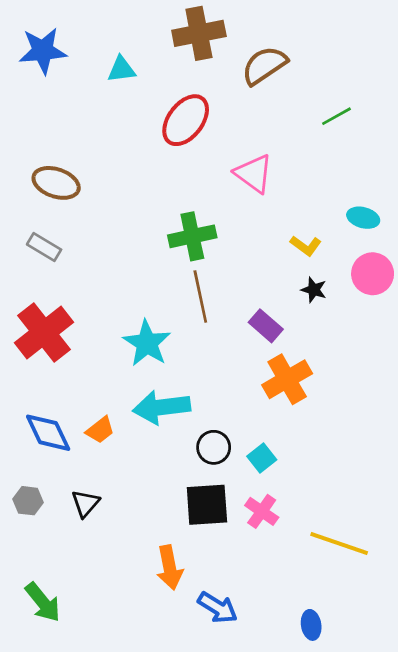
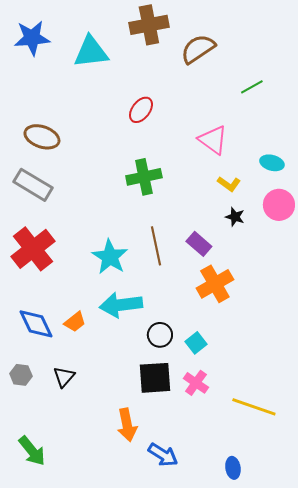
cyan triangle: (122, 69) -> (91, 52), size x1.6
red ellipse: (186, 120) -> (141, 110), moved, size x0.7
pink triangle: (254, 174) -> (213, 140), moved
gray rectangle: (44, 247) -> (33, 185), size x1.5
brown line: (200, 296) -> (156, 246), moved

